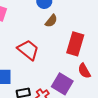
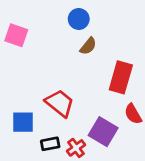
red trapezoid: (28, 50) -> (60, 103), moved

